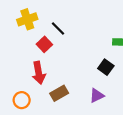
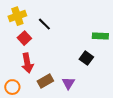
red square: (44, 44) -> (24, 38), moved
purple triangle: (97, 96) -> (68, 83), moved, turned -32

